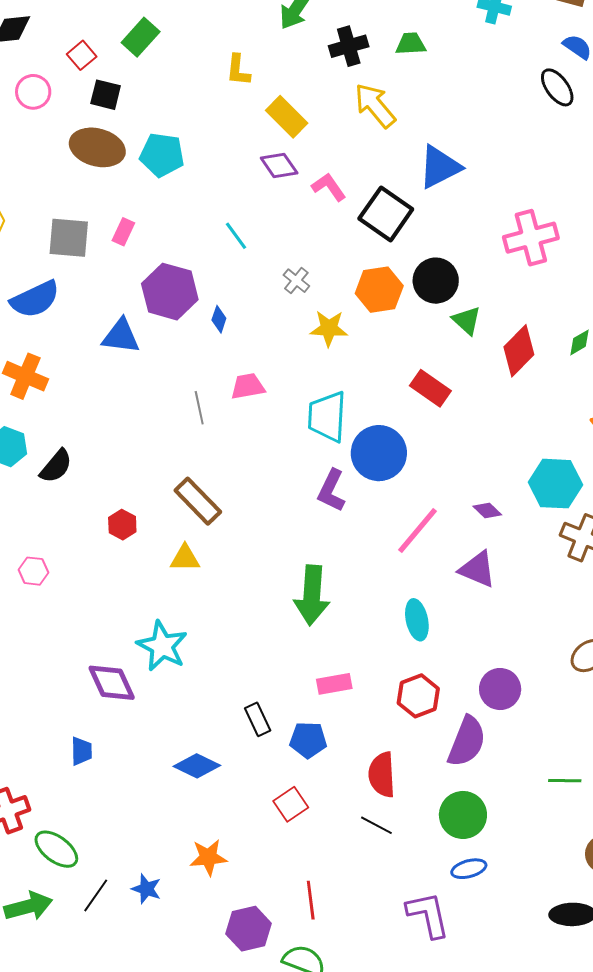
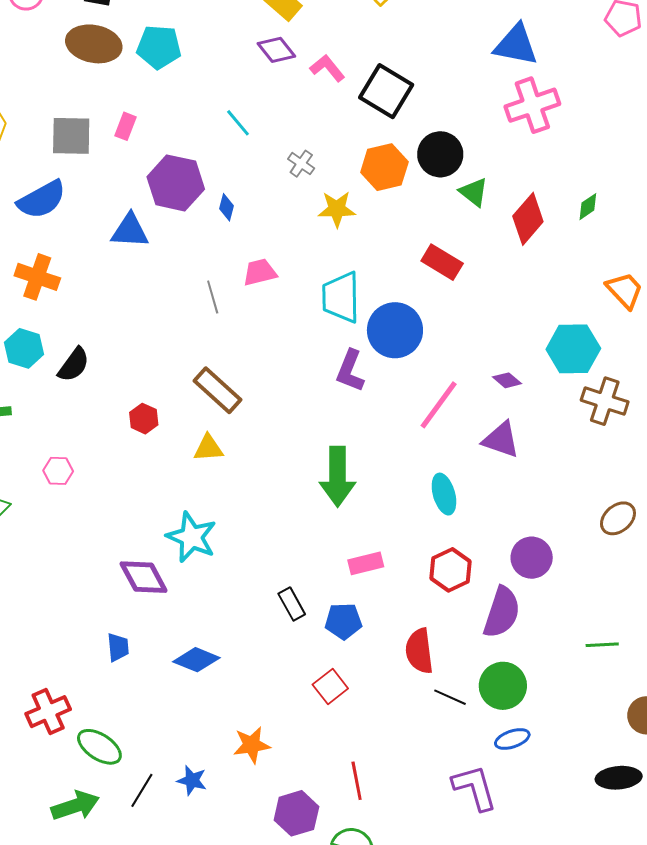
blue triangle: (440, 167) -> (516, 45), moved, turned 42
blue diamond: (197, 766) -> (196, 660), moved
black line: (376, 825) -> (450, 697), moved

